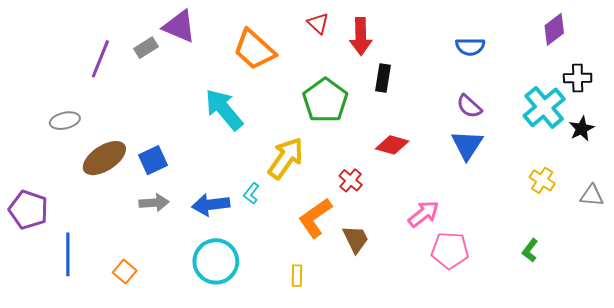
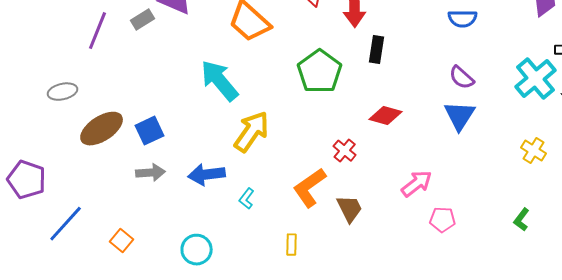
yellow arrow: (286, 158) -> (252, 132), moved
cyan L-shape: (251, 194) -> (247, 199), moved
pink pentagon: (450, 250) -> (443, 220), size x0.7
blue line: (68, 254) -> (66, 224), turned 42
cyan circle: (216, 261) -> (197, 250), moved, size x0.7

